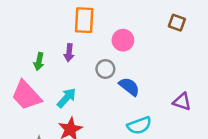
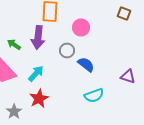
purple arrow: (69, 53) -> (38, 38), size x1.6
green arrow: (39, 61) -> (14, 44), turned 112

